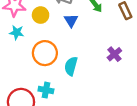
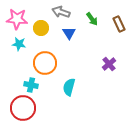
cyan semicircle: (71, 66) -> (69, 87), moved
cyan cross: (46, 90) -> (31, 85), moved

